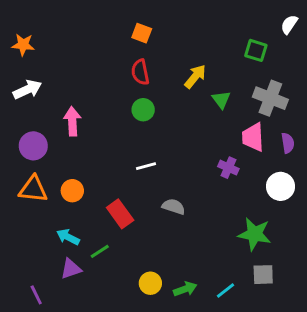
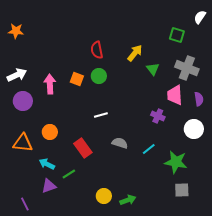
orange square: (142, 33) -> (77, 79), moved
white arrow: (27, 89) -> (17, 75), moved
orange triangle: (33, 189) -> (23, 143), moved
cyan line: (226, 290) -> (149, 149), moved

